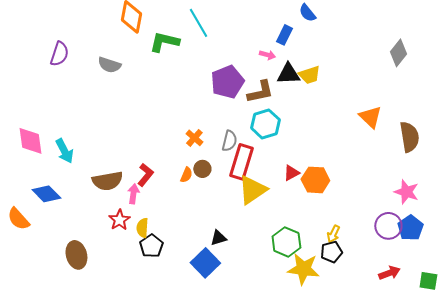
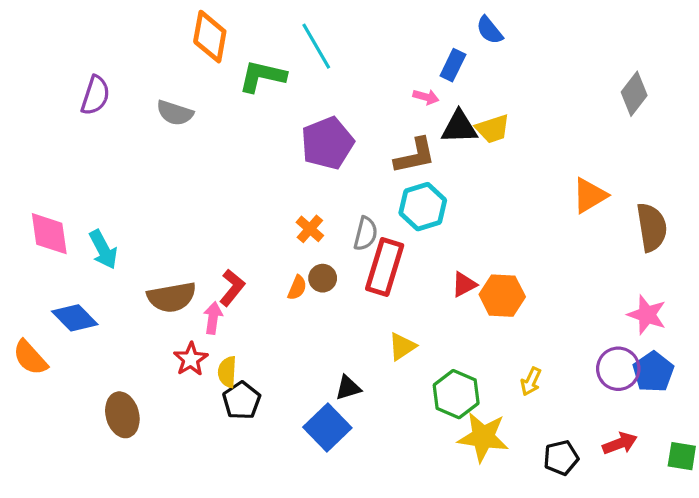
purple pentagon: (227, 82) -> (327, 143), moved
orange triangle: (370, 117) -> (590, 195), turned 45
yellow triangle: (252, 190) -> (402, 346), moved, size x0.6
black pentagon: (331, 252) -> (561, 458), moved

